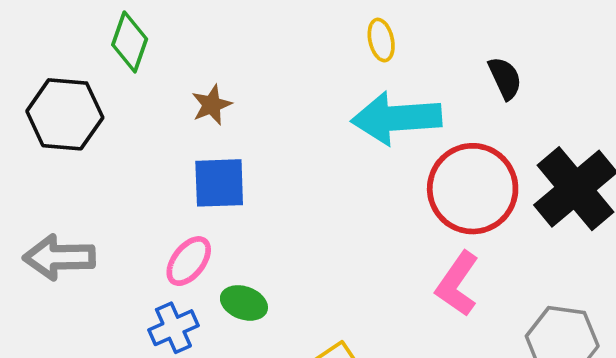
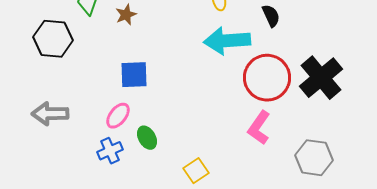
black semicircle: (505, 78) -> (271, 16), moved
brown star: (212, 105) -> (126, 15), moved
green ellipse: (244, 303) -> (147, 138), turned 40

